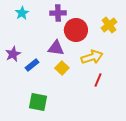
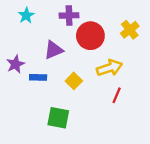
purple triangle: (56, 48) -> (54, 50), moved, turned -30
blue rectangle: (32, 65) -> (38, 77), turned 40
green square: (38, 102) -> (58, 118), moved

